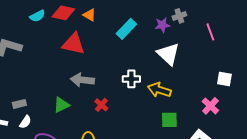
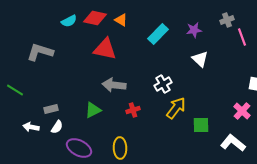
gray cross: (179, 16) -> (227, 20), moved
white triangle: (168, 54) -> (200, 59), size x0.7
white cross: (131, 79) -> (163, 84), turned -30
yellow arrow: (159, 90) -> (176, 108), moved, turned 110
red cross: (101, 105) -> (133, 110), turned 32

